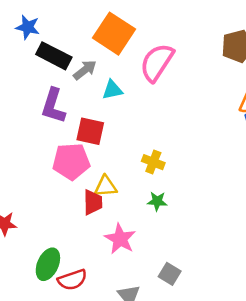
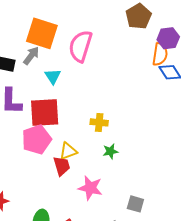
gray arrow: (85, 70) -> (31, 56), moved
cyan triangle: (112, 90) -> (53, 76), turned -36
red square: (90, 131) -> (45, 112), size x1.4

